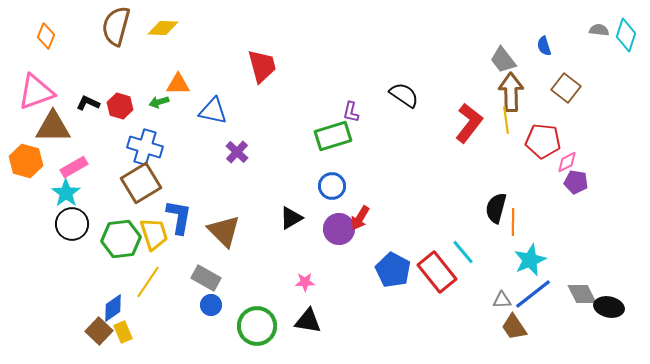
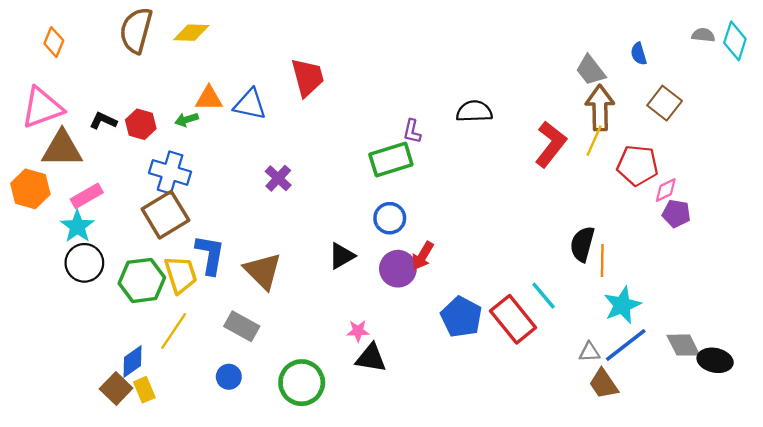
black semicircle: (404, 95) -> (474, 111), turned -36
blue triangle: (213, 111) -> (250, 104), moved
yellow line: (506, 120) -> (594, 141), turned 32
blue circle: (211, 305) -> (229, 377), moved
black triangle: (308, 321) -> (371, 358), moved

